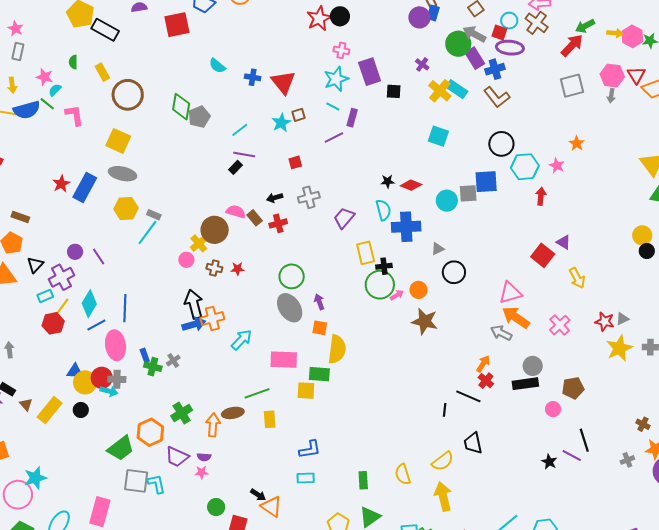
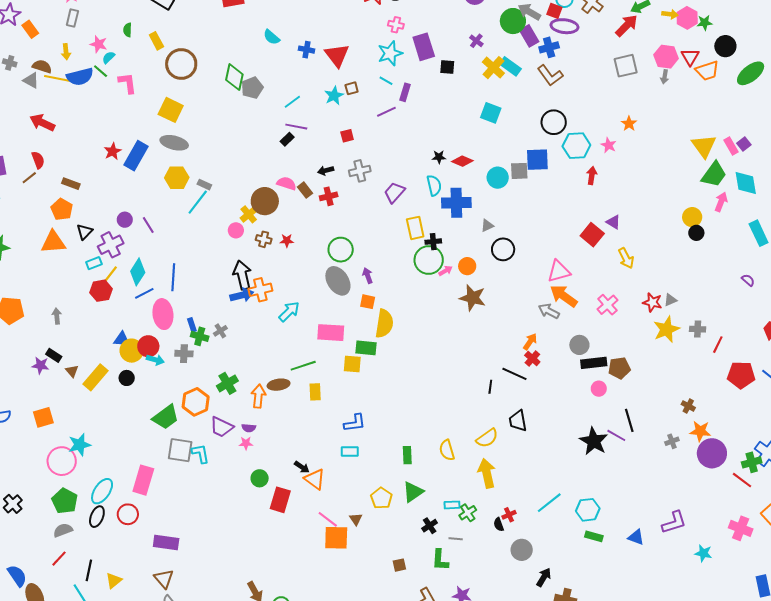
gray cross: (117, 379) -> (184, 354), moved
black rectangle: (525, 384) -> (594, 363), moved
black star: (549, 462) -> (594, 441), size x1.8

